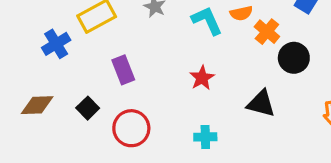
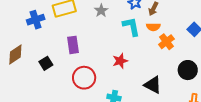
black circle: (294, 58) -> (188, 70), moved
brown diamond: (37, 105) -> (15, 54), turned -45
red circle: (131, 128) -> (84, 78), moved

